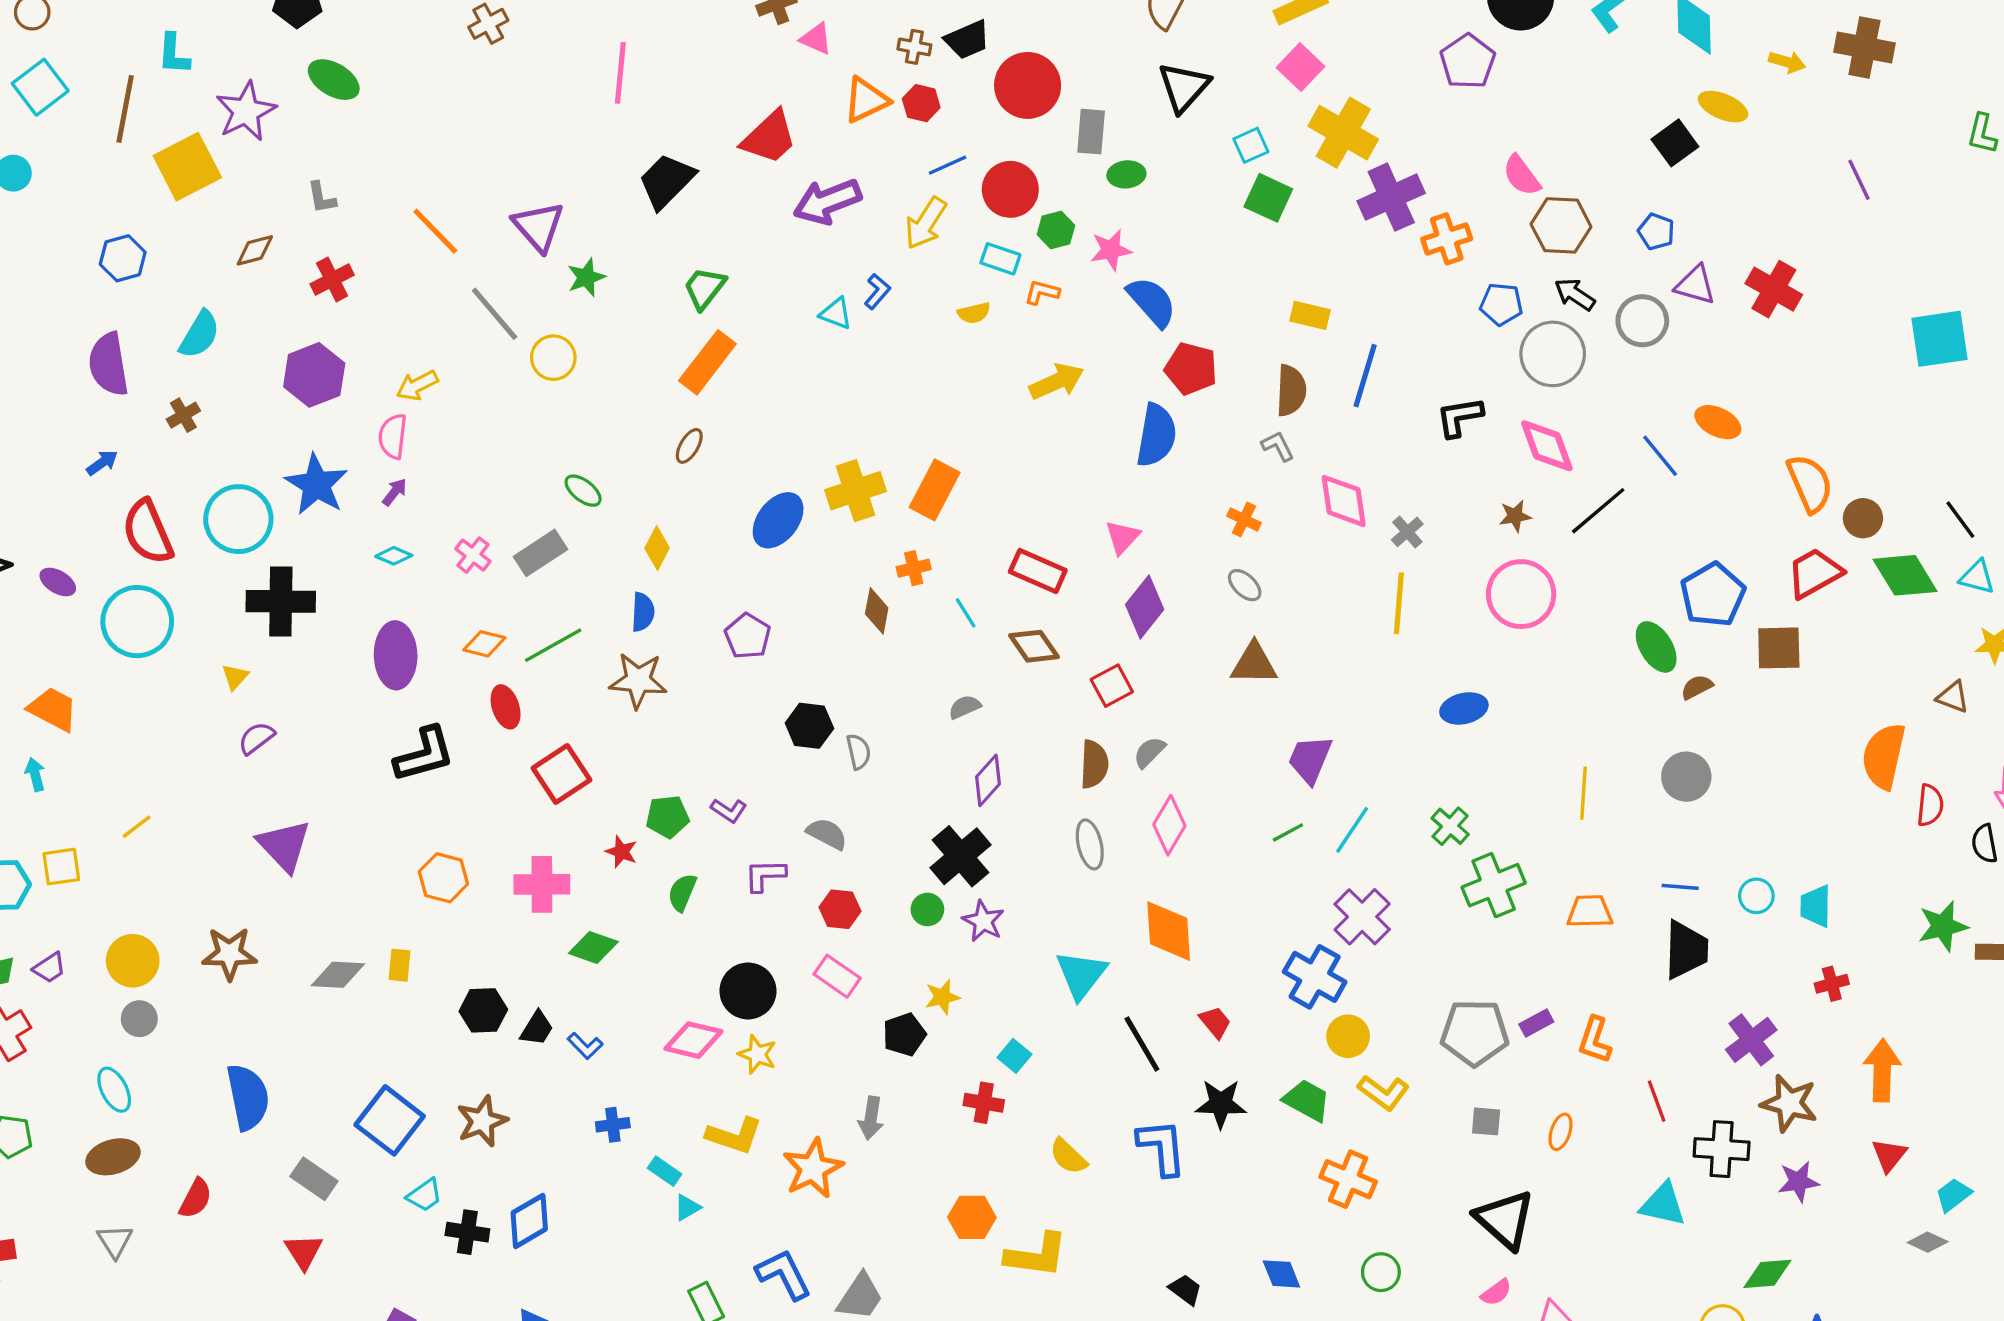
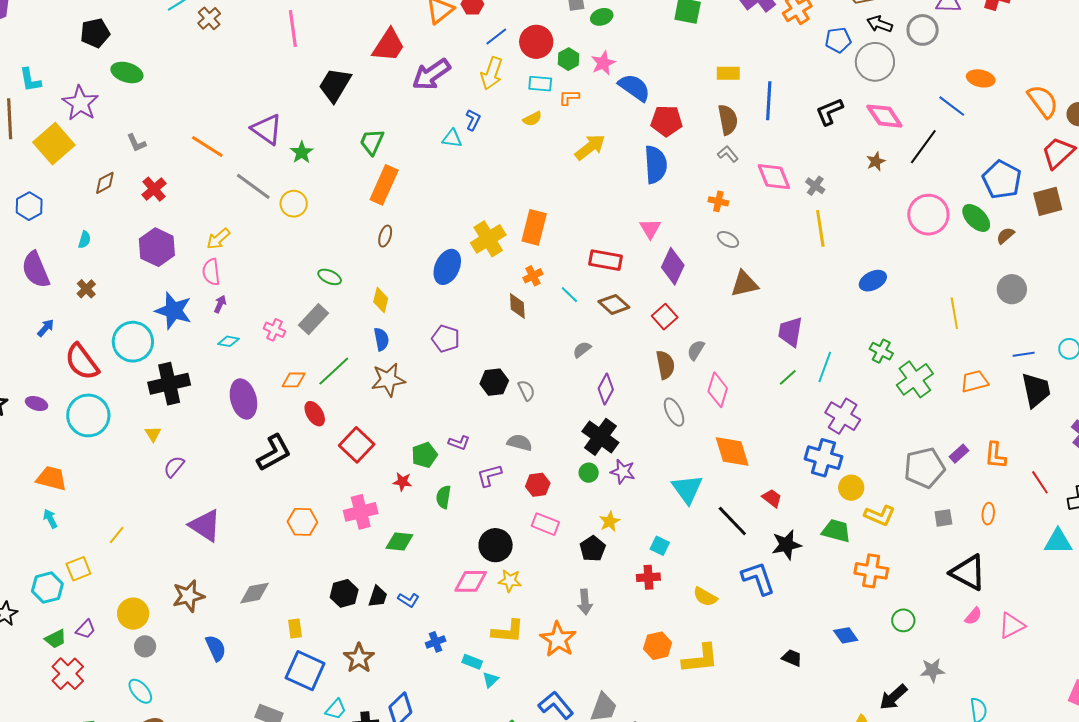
cyan semicircle: (199, 335) -> (84, 240), size x0.6
pink circle: (1521, 594) -> (928, 215), moved
yellow rectangle: (400, 965) -> (295, 628), moved
blue semicircle: (248, 1097) -> (216, 648), moved, size x0.7

